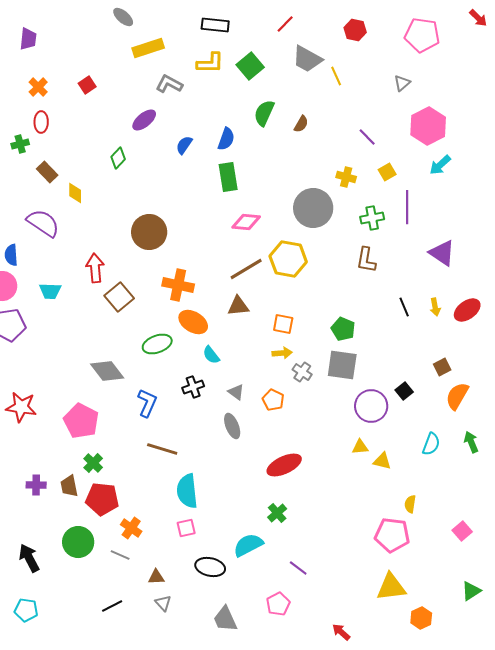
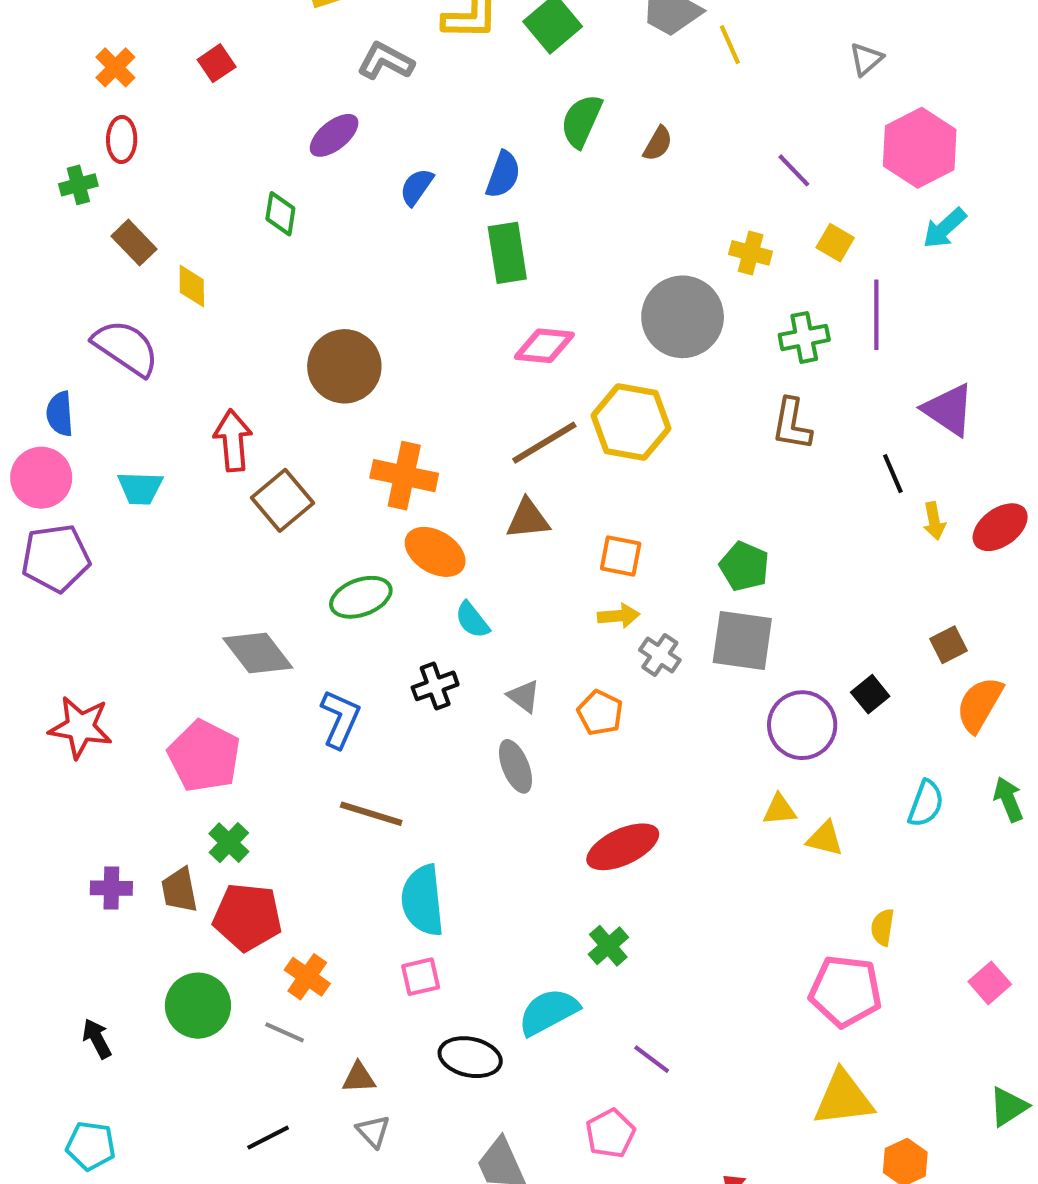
green diamond: (118, 158) -> (280, 214), turned -35
yellow square: (387, 172) -> (835, 243), turned -30
black line: (404, 307) -> (893, 474), moved
black arrow: (29, 558) -> (97, 1039), size x0.7

